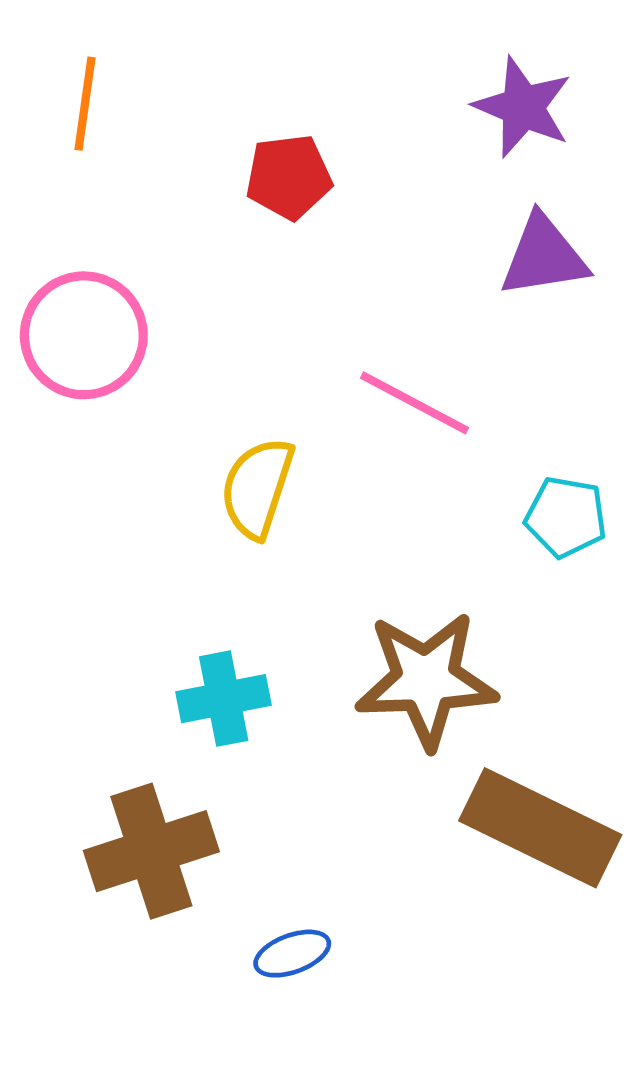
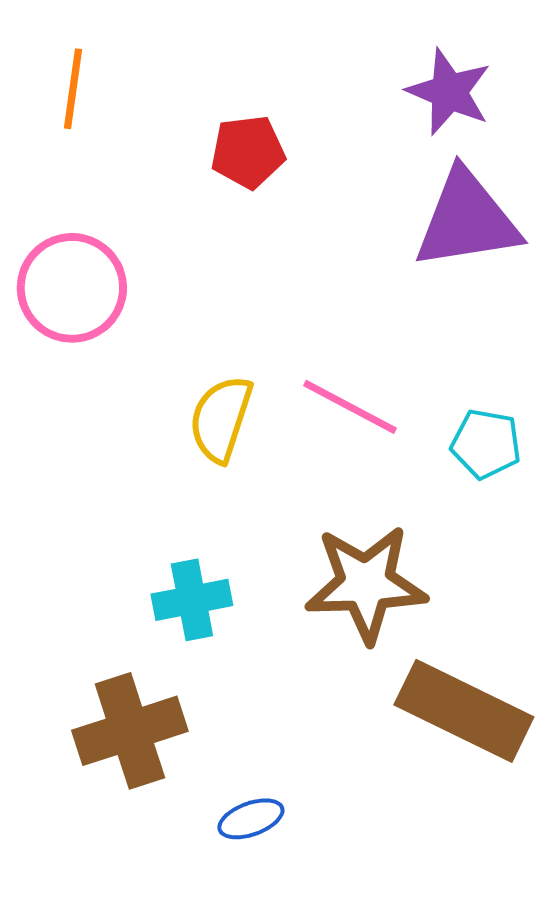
purple triangle: (544, 256) -> (467, 220), size x1.4
pink line: (414, 403) -> (350, 407), moved

